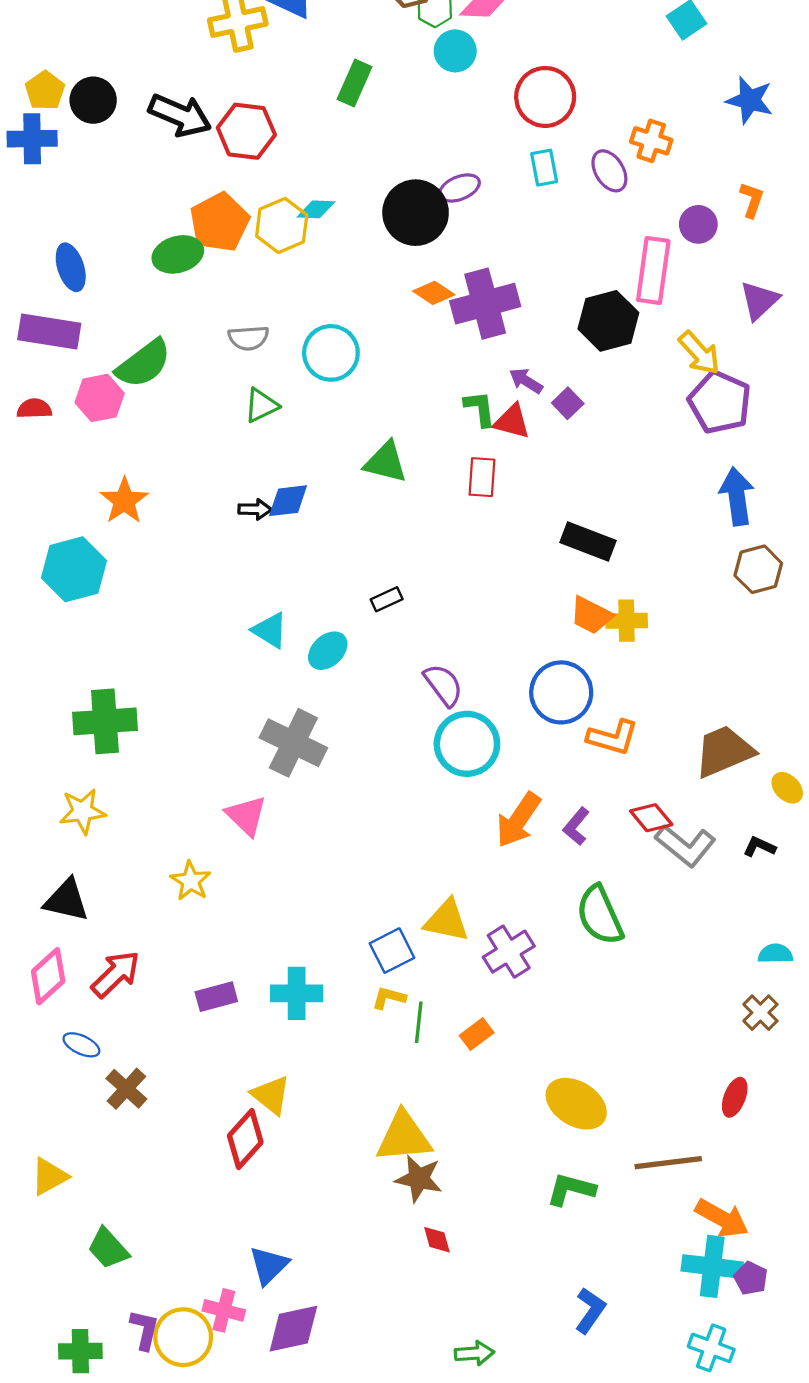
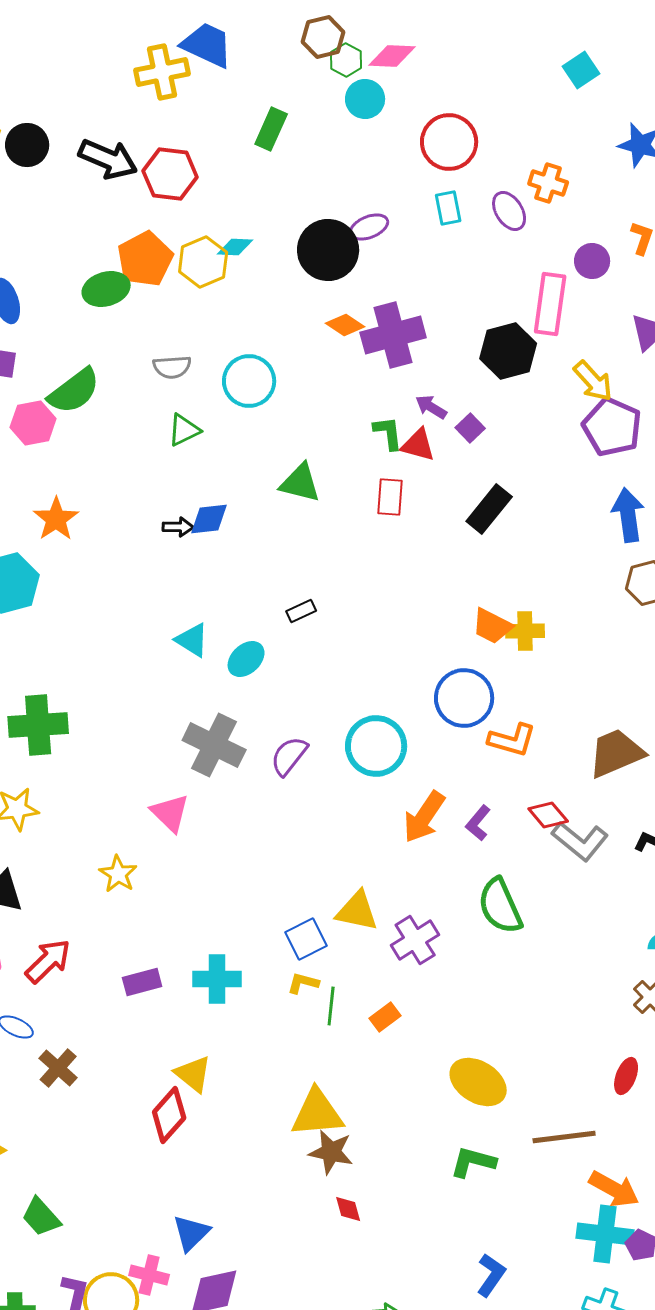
black rectangle: (588, 541) -> (489, 509), moved, turned -72
purple semicircle: (443, 685) -> (289, 756), moved, turned -105

